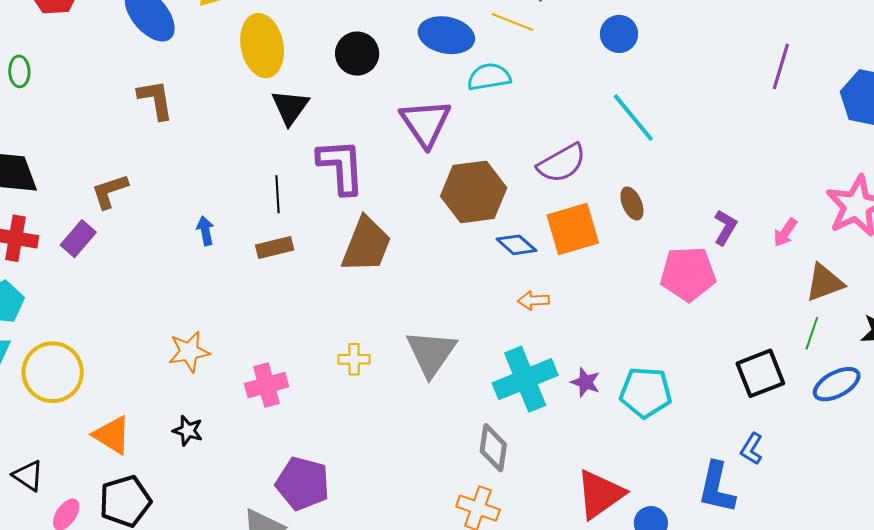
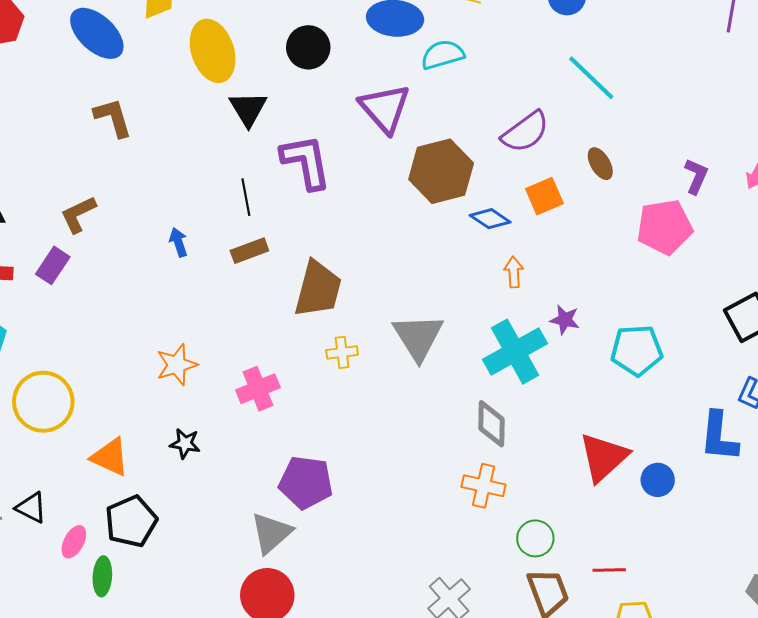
orange square: (573, 229) -> (544, 196), size x0.7
brown trapezoid: (366, 245) -> (318, 289), moved
orange arrow: (533, 300) -> (514, 272), turned 96
purple star: (585, 382) -> (565, 320), moved

